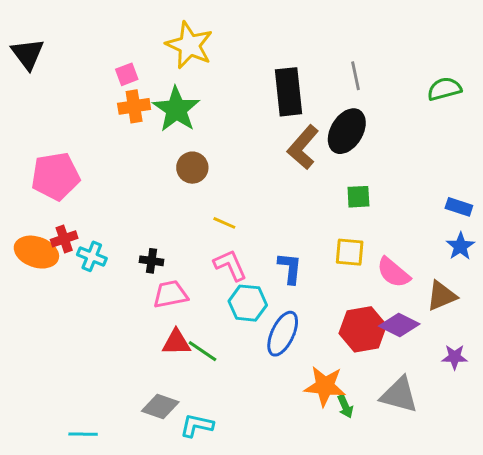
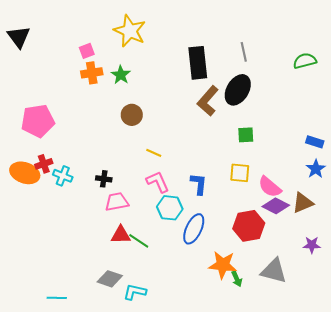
green star: (176, 109) -> (121, 75), size x0.6
purple diamond: (399, 325) -> (276, 206), moved

